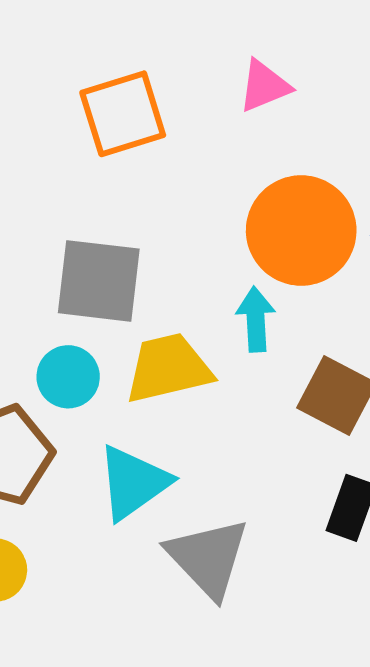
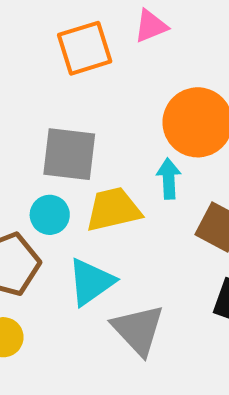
pink triangle: (264, 86) -> (151, 26), moved

